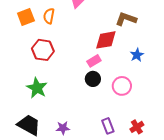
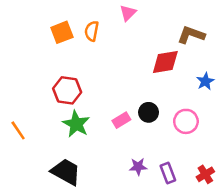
red hexagon: (43, 50) -> (67, 90), moved
pink rectangle: (94, 61) -> (121, 120), moved
purple star: (63, 128) -> (138, 167), moved

